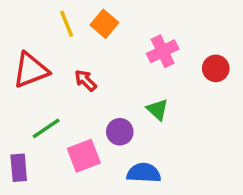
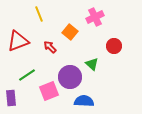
orange square: (104, 24) -> (70, 32), moved
pink cross: (163, 51) -> (95, 17), moved
red circle: (216, 68) -> (114, 46), moved
purple circle: (120, 132) -> (70, 77), size x1.5

